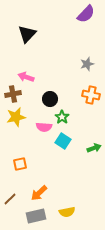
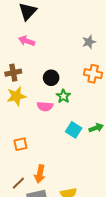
pink arrow: (26, 77) -> (27, 41), moved
cyan square: (63, 141) -> (74, 130), moved
orange arrow: (39, 193) -> (40, 174), turned -36
brown line: (10, 199) -> (18, 183), moved

